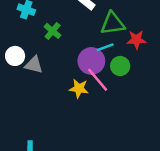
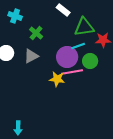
gray triangle: (34, 65) -> (31, 56), moved, turned -42
pink line: (98, 80) -> (72, 72), turned -60

